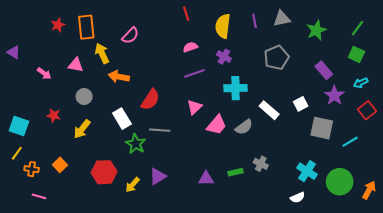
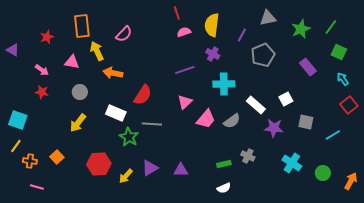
purple line: (254, 21) -> (242, 35), moved, turned 40
red star: (58, 25) -> (47, 37), moved
green line: (357, 28) -> (331, 27), moved
pink semicircle: (190, 47) -> (184, 32), moved
cyan arrow: (361, 83) -> (343, 79), turned 80
purple star: (334, 95) -> (274, 128), moved, turned -30
red star: (54, 115) -> (42, 92), moved
white rectangle: (122, 119) -> (116, 113), turned -36
gray square: (322, 128) -> (306, 122), size x0.7
purple triangle: (206, 179) -> (181, 170), moved
green circle: (340, 182) -> (323, 173), size x0.6
white semicircle: (298, 197) -> (224, 188), moved

